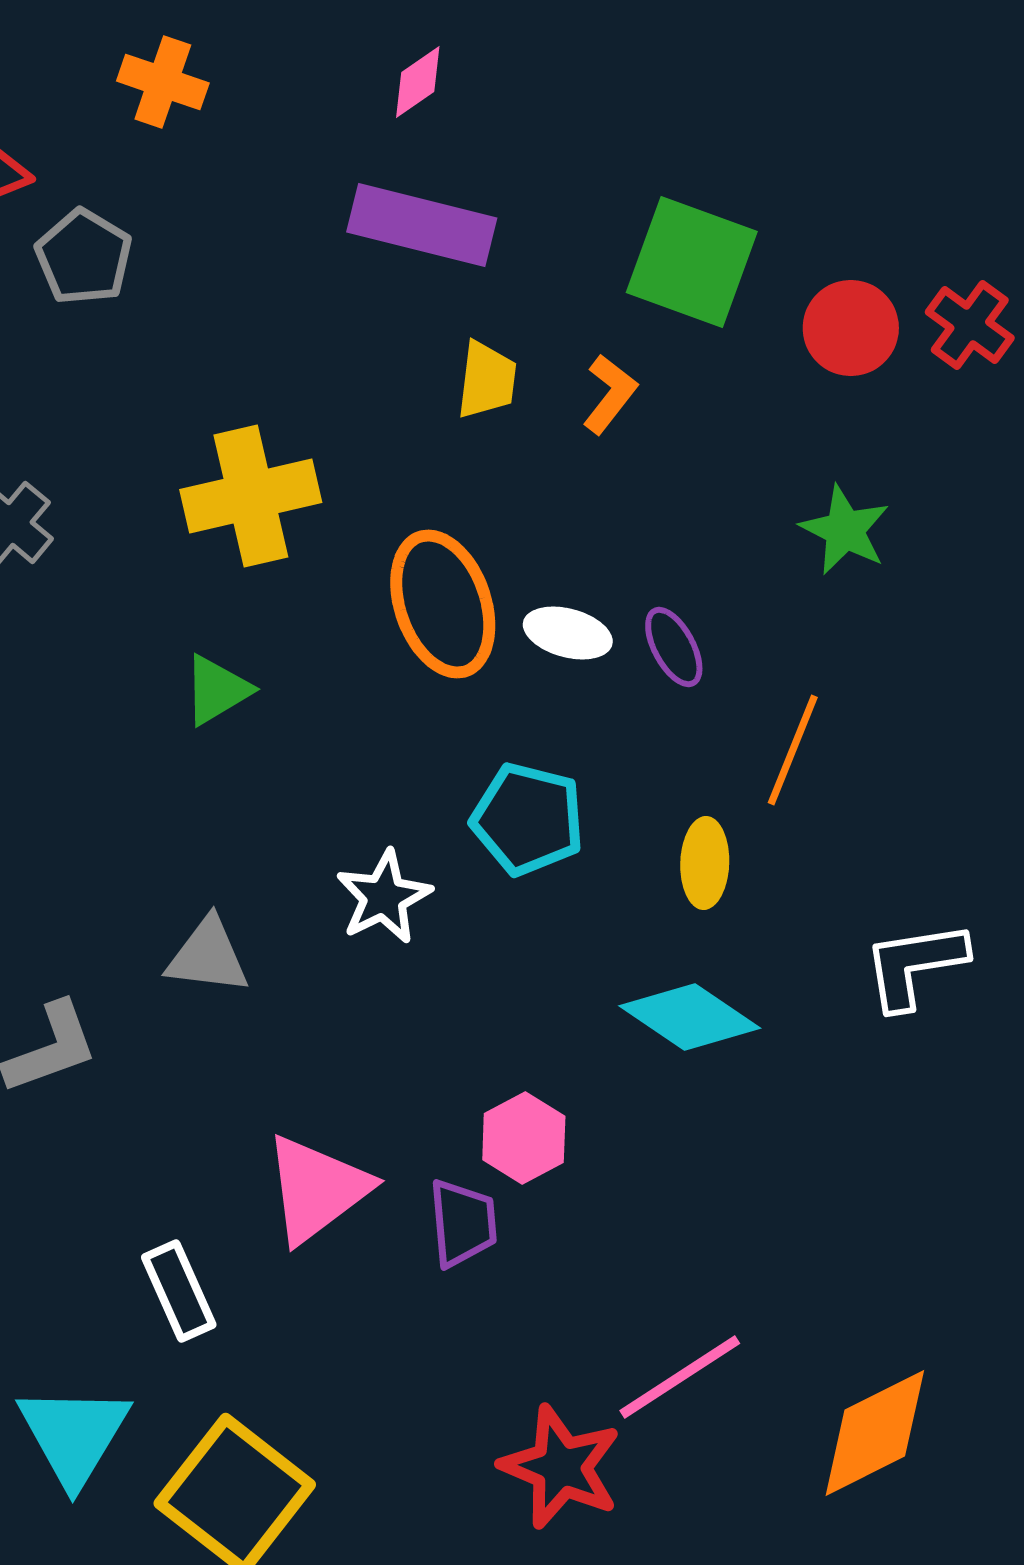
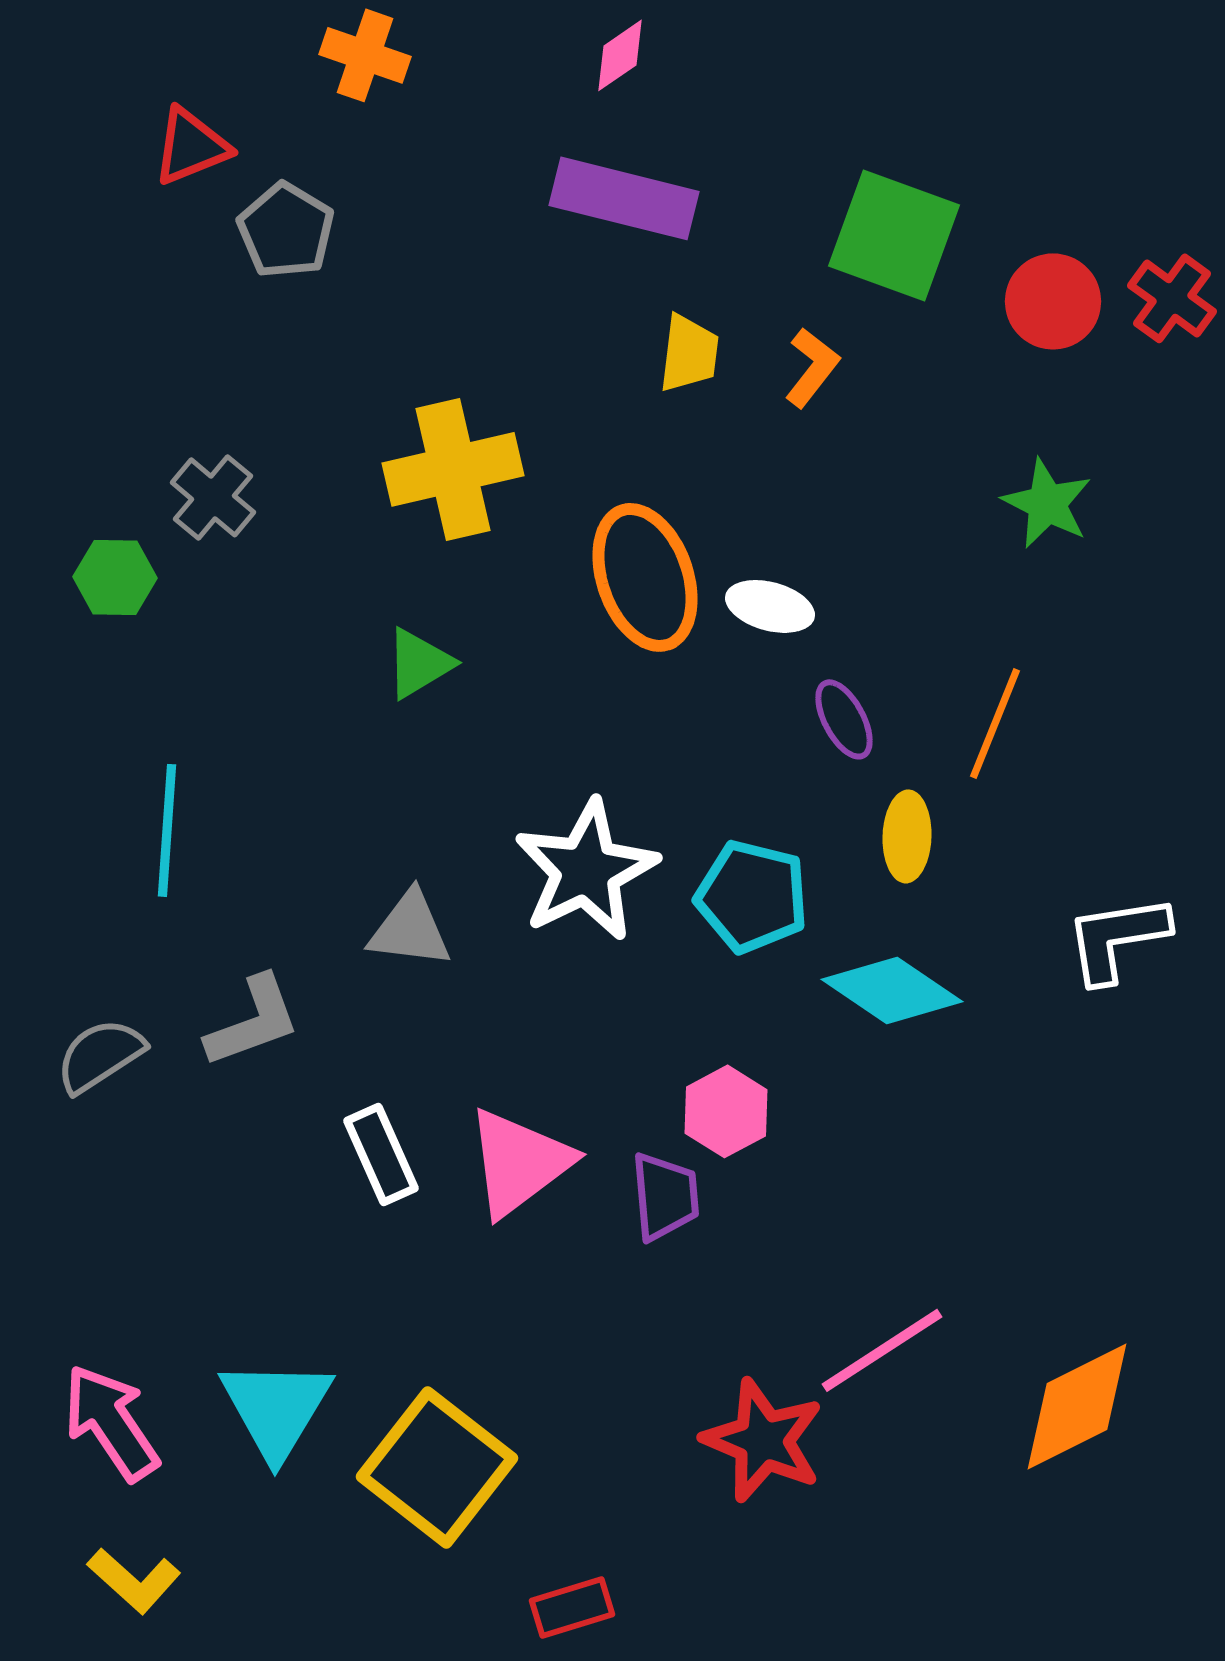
purple ellipse: (674, 647) -> (844, 719), moved
cyan pentagon: (528, 819) -> (752, 896), moved
white star: (384, 897) -> (586, 870), size x1.5
white rectangle: (179, 1291) -> (381, 1154), moved

